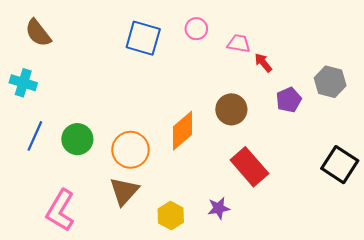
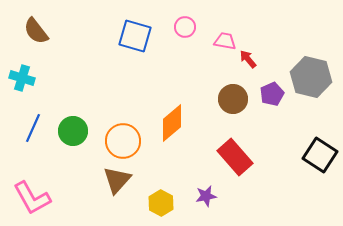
gray hexagon: (330, 82) -> (311, 77), size x1.4
brown circle: (231, 109) -> (233, 99), moved
pink L-shape: (60, 210) -> (32, 198), moved, turned -60

